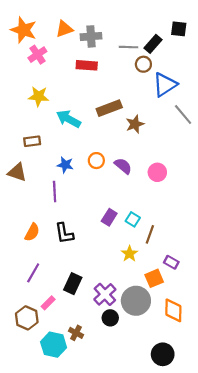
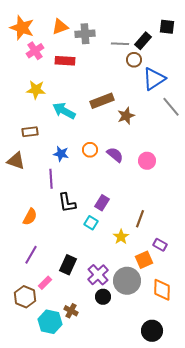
red rectangle: (87, 65) -> (65, 61), moved
cyan square: (133, 219) -> (91, 223), moved
black L-shape: (64, 233) -> (67, 203), moved

